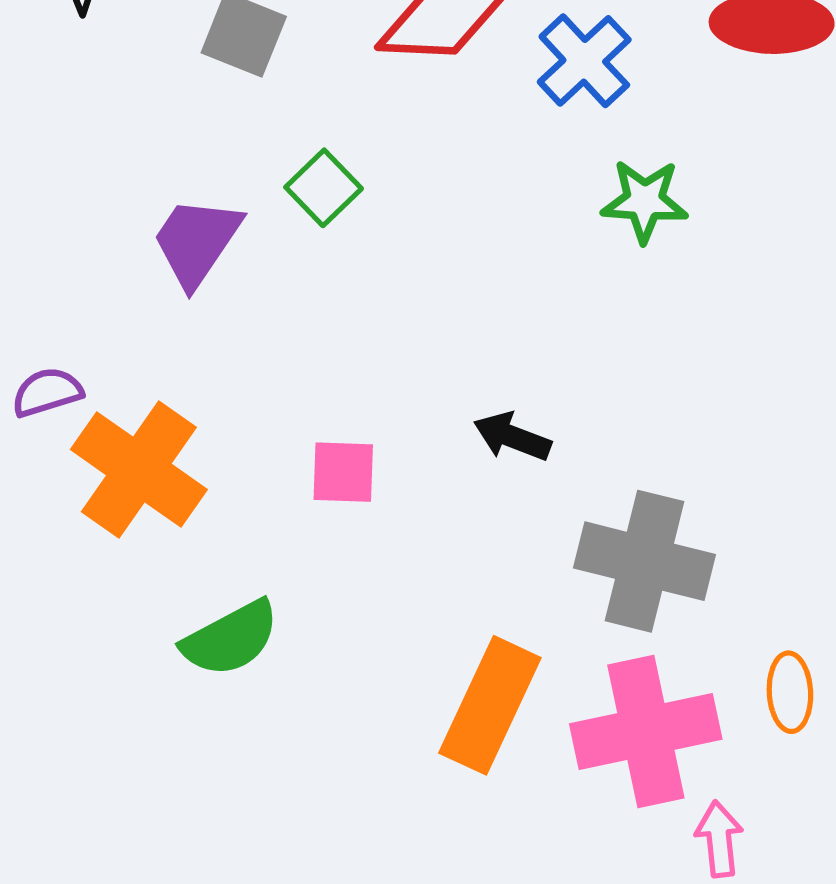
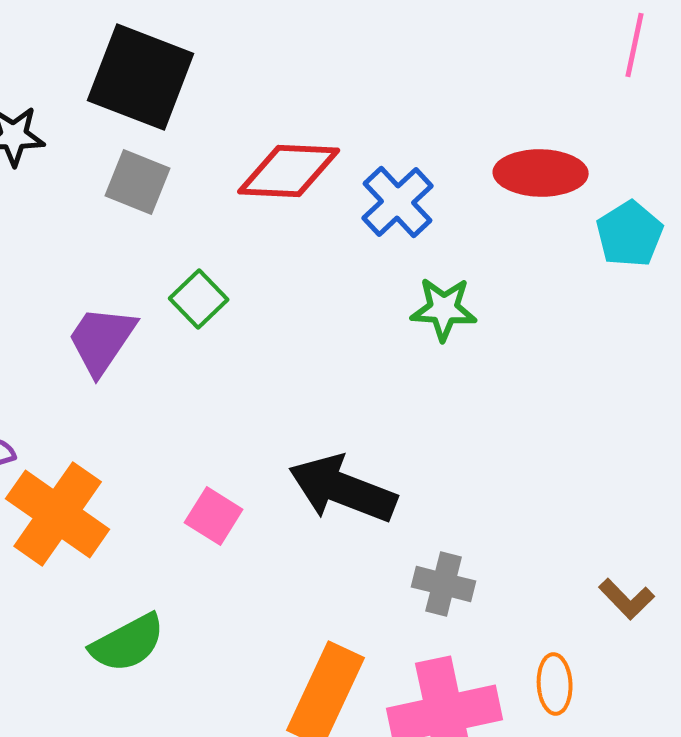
black arrow: (512, 437) -> (343, 489), size x1.8
pink square: (343, 472) -> (214, 516), turned 30
gray cross: (645, 561) -> (444, 584), size x0.6

